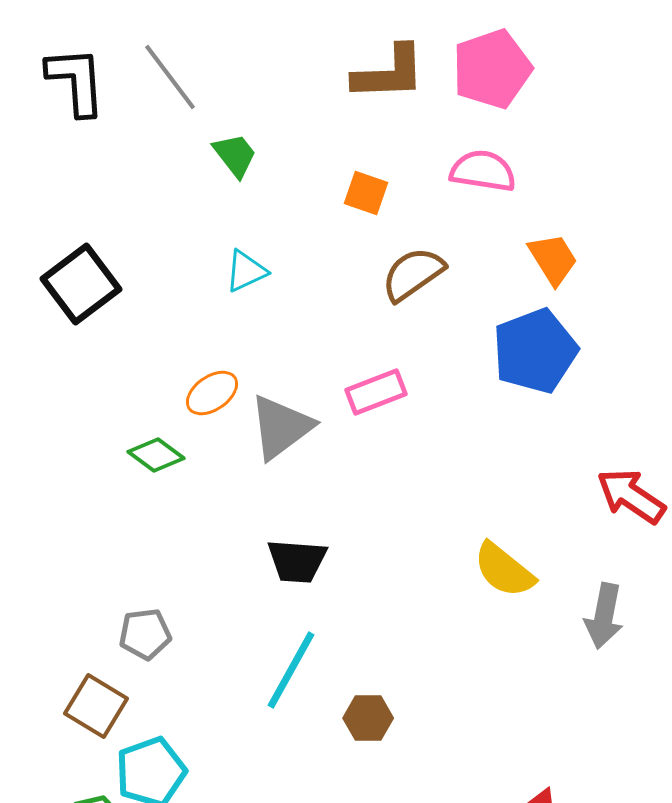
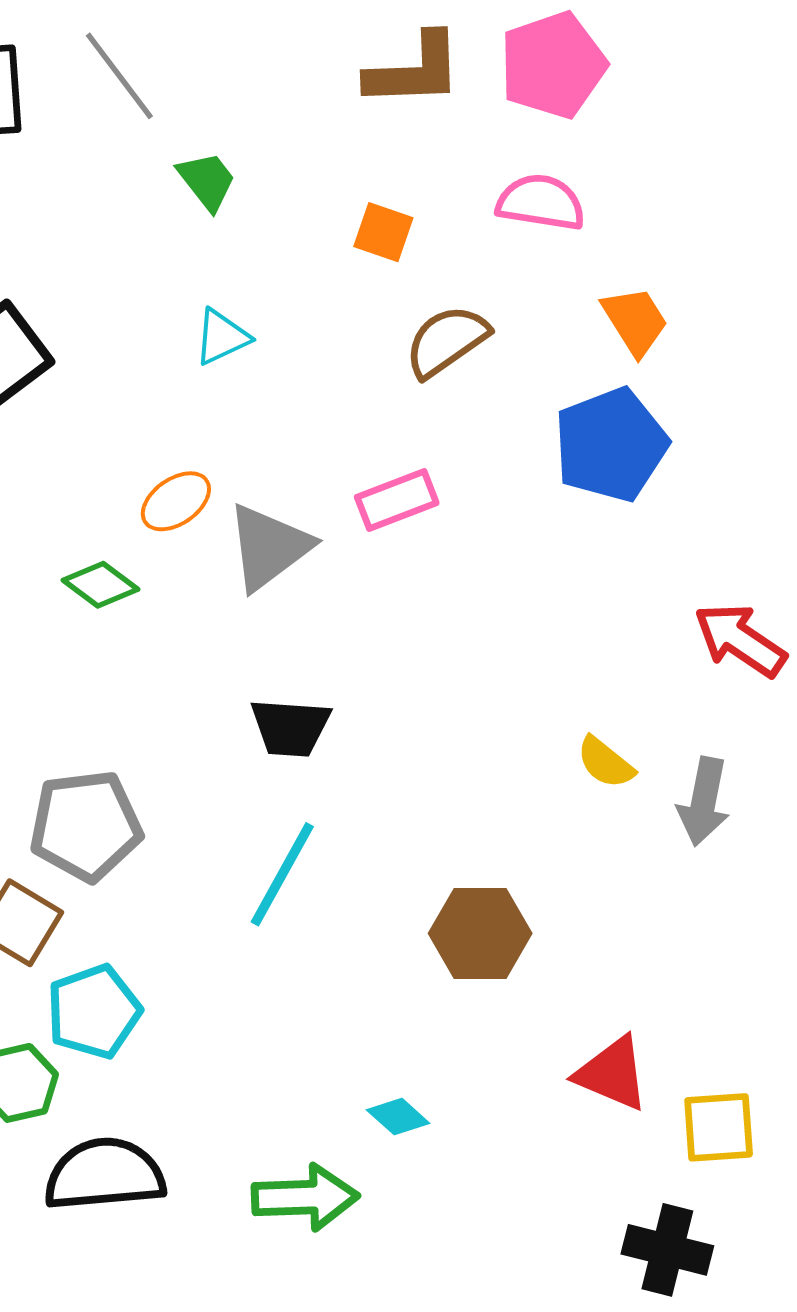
yellow semicircle: (504, 570) -> (605, 763), moved, size x0.7
gray pentagon: (145, 634) -> (86, 826), size x1.6
brown hexagon: (368, 718) -> (480, 933), moved, size x1.5

